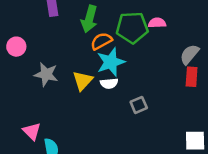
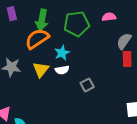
pink semicircle: (157, 23) -> (109, 17), moved
orange semicircle: (101, 41) -> (37, 39), moved, size x1.4
cyan star: (111, 62) -> (62, 53), size x0.7

